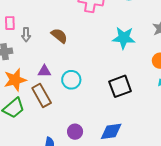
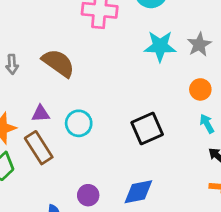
brown semicircle: (59, 36) -> (58, 63), size x1.4
cyan star: (124, 38) -> (160, 46), moved

